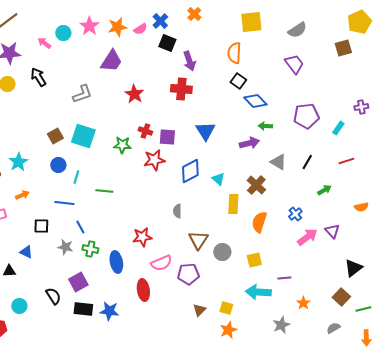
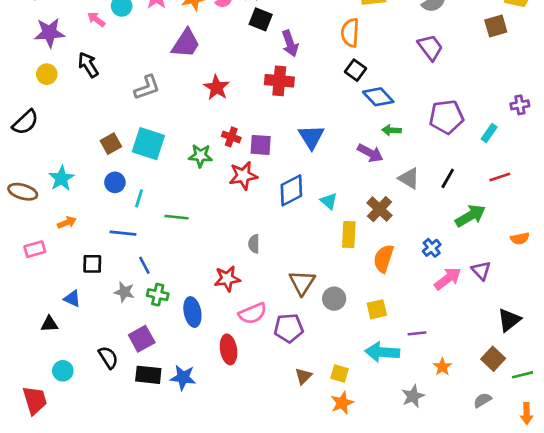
purple arrow: (249, 143) -> (370, 153), turned 42
green arrow: (324, 190) -> (470, 216), size x1.6
gray semicircle: (177, 211) -> (254, 244), moved

